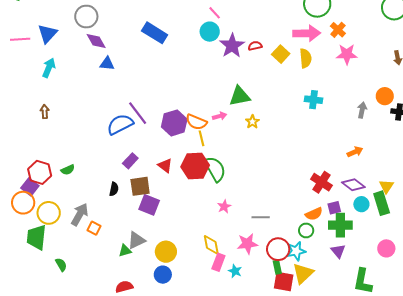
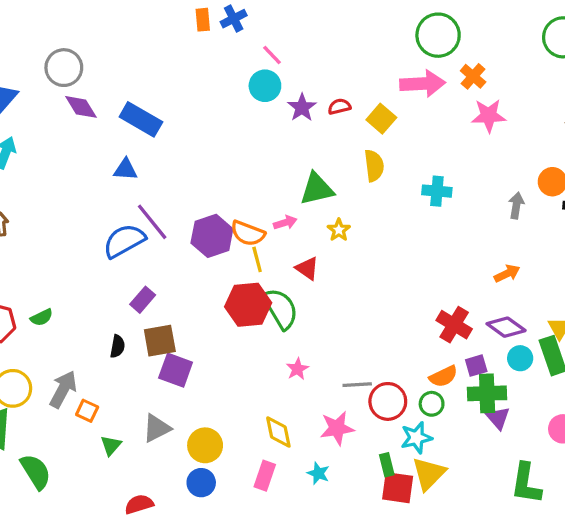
blue rectangle: (155, 33) -> (141, 119), moved
purple star: (232, 46) -> (302, 107), size x0.7
yellow semicircle: (306, 58) -> (374, 166), moved
blue triangle: (107, 64) -> (125, 169), moved
red triangle: (165, 166) -> (307, 268), moved
red circle: (278, 249) -> (388, 401), moved
green triangle: (125, 251) -> (111, 445), moved, turned -32
purple triangle: (338, 251) -> (498, 418), moved
pink rectangle: (218, 262) -> (265, 476), moved
green semicircle: (61, 265) -> (36, 472), size x1.6

